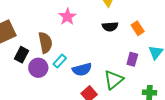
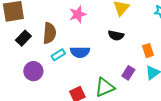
orange rectangle: (138, 28) -> (148, 51), moved
purple circle: (38, 68) -> (33, 71), moved
blue semicircle: (82, 69) -> (80, 52), moved

